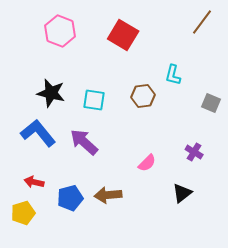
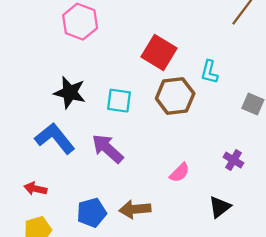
red square: (123, 35) -> (159, 53), moved
brown hexagon: (143, 96) -> (175, 96), size x1.4
red arrow: (34, 182) -> (35, 189), moved

